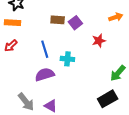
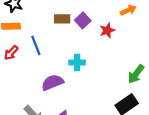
red star: (99, 41) -> (107, 30), moved
blue line: (45, 49) -> (36, 45), moved

